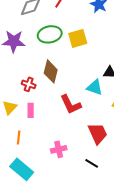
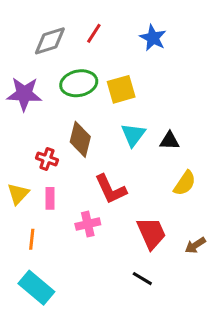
cyan triangle: (95, 87) -> (133, 135), moved, turned 48
pink cross: (59, 149) -> (88, 224), moved

